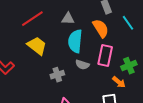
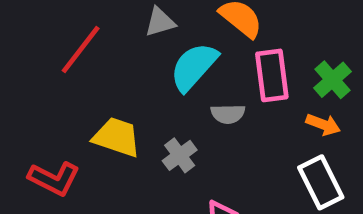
cyan semicircle: (75, 41) -> (194, 67), turned 55
yellow trapezoid: (37, 46) -> (117, 137), moved

